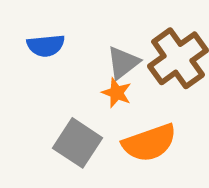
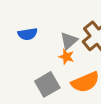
gray square: (77, 143) -> (47, 84), turned 30

